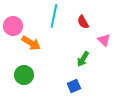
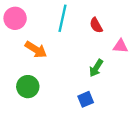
pink circle: (13, 26) -> (15, 18), moved
pink triangle: (104, 40) -> (120, 46), turned -40

